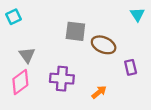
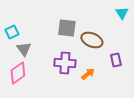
cyan square: (14, 17) -> (12, 32), moved
purple cross: (62, 79) -> (65, 63), moved
orange arrow: (99, 92) -> (88, 74), moved

